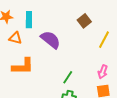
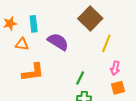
brown square: (84, 21) -> (90, 18), size x1.6
yellow line: (104, 40) -> (106, 43), moved

